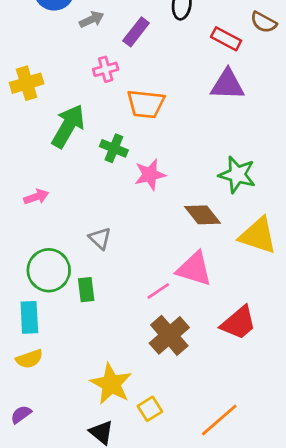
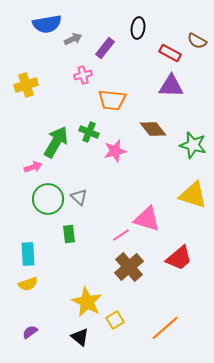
green arrow: (68, 126) -> (56, 142), moved
green star: (237, 175) -> (193, 145), moved
brown diamond: (203, 215) -> (153, 129), moved
green circle: (49, 270) -> (48, 199), moved
purple semicircle: (21, 414) -> (30, 332), moved

